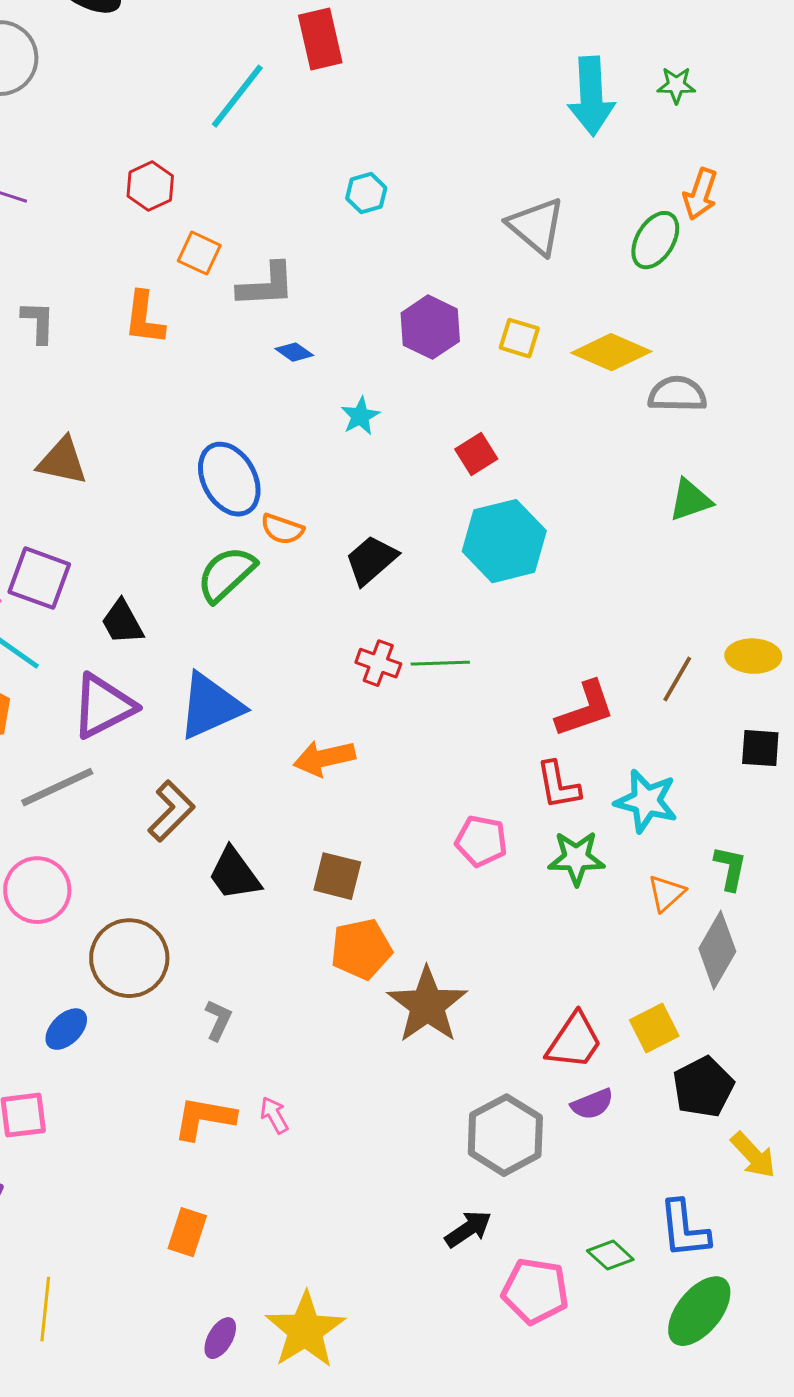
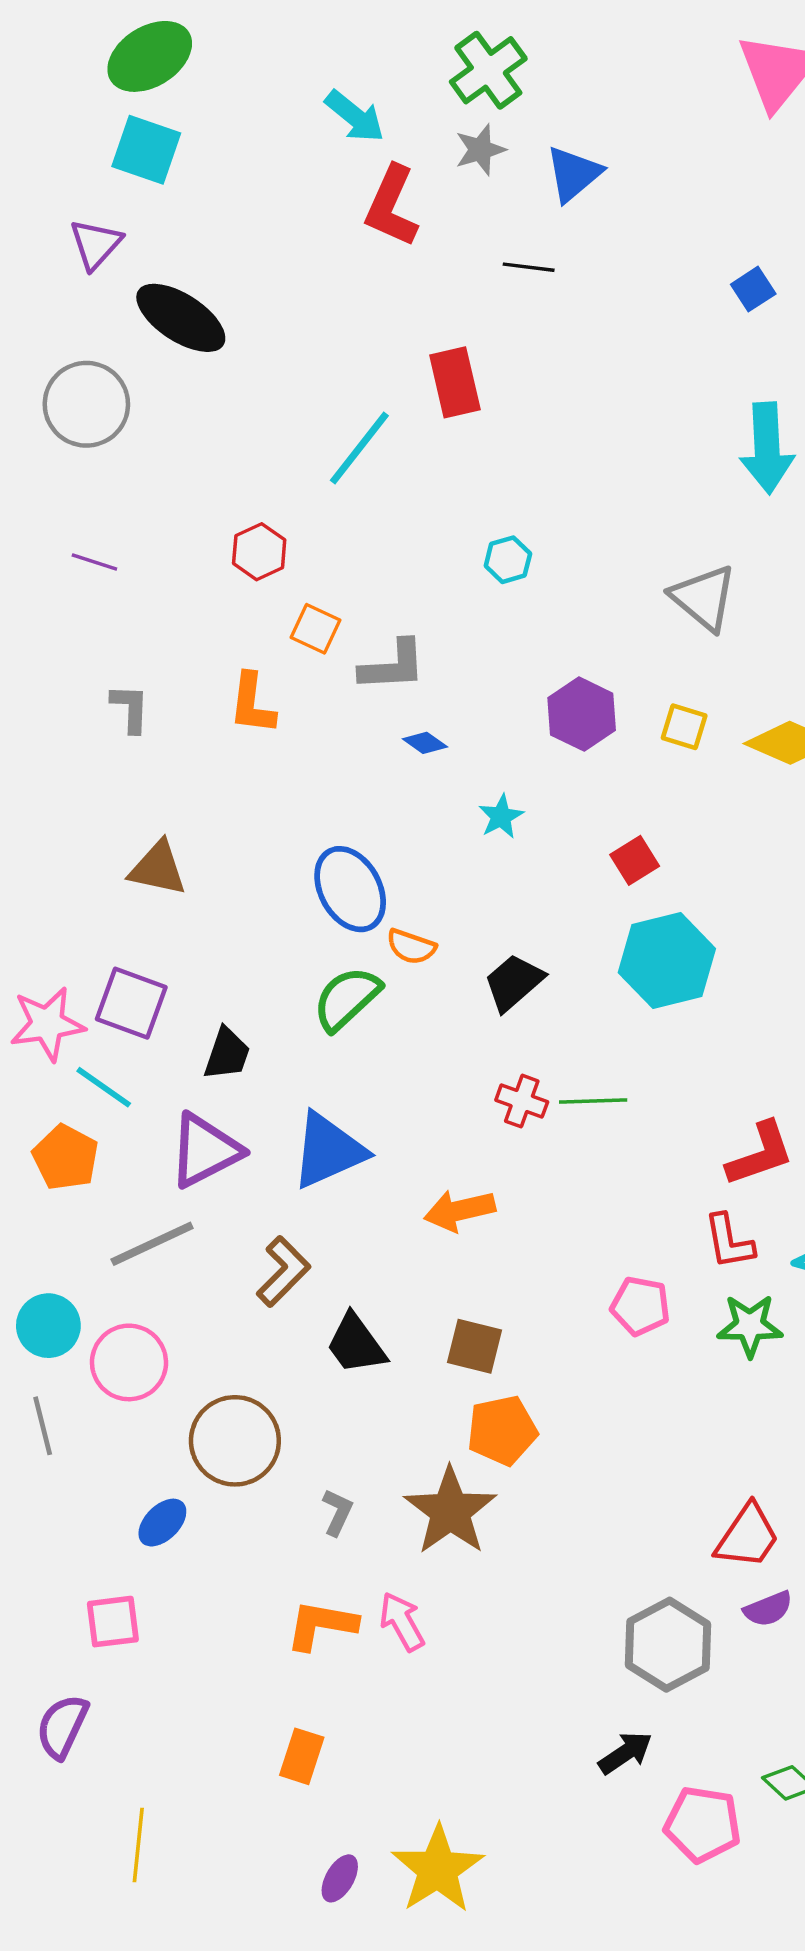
black trapezoid: (122, 622) -> (227, 1054), turned -132
brown star: (427, 1005) -> (450, 1511), moved
pink arrow: (274, 1115) -> (402, 1622), size x1.4

